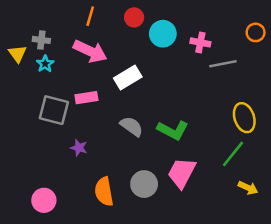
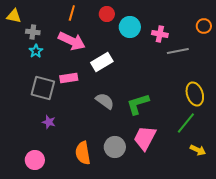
yellow triangle: (18, 54) -> (14, 16), moved, turned -42
green L-shape: (173, 130) -> (138, 104), turned 135
purple star: (79, 148) -> (49, 122), moved

